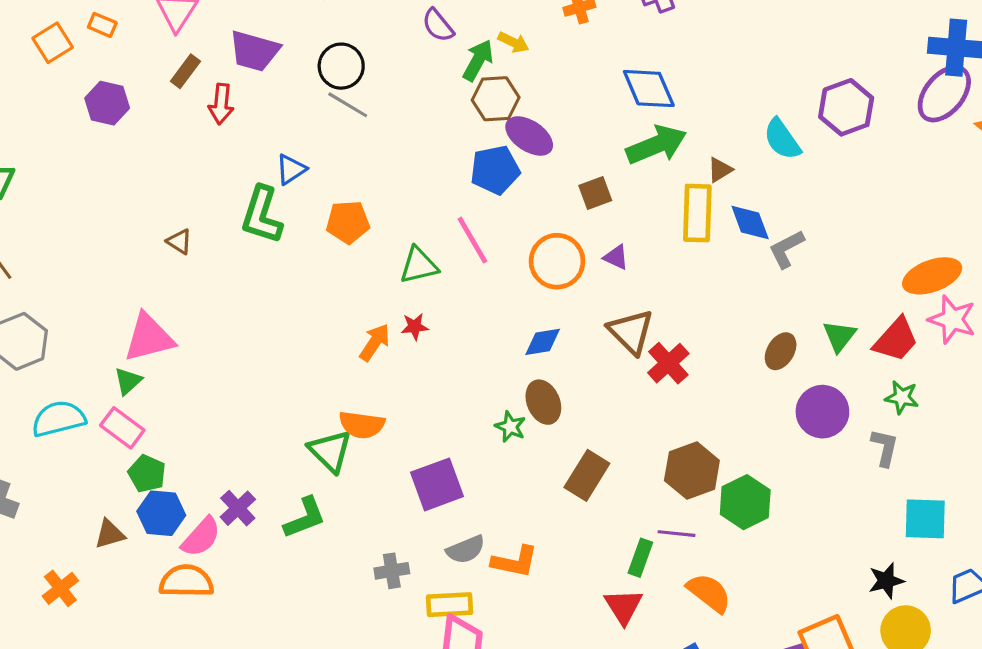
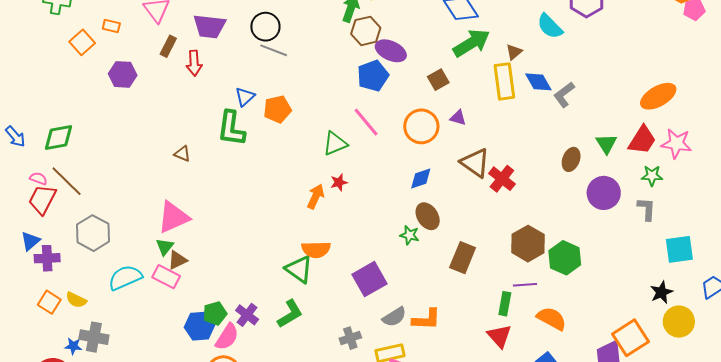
orange pentagon: (348, 222) -> (277, 109), moved
pink star: (952, 319) -> (676, 143), moved
green pentagon: (147, 474) -> (215, 313), moved, turned -30
brown triangle: (110, 534) -> (177, 260), moved

